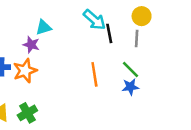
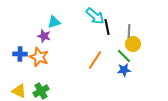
yellow circle: (142, 16) -> (133, 44), moved
orange star: (25, 71) -> (39, 57), turned -30
orange line: (94, 74) -> (95, 60), turned 42

